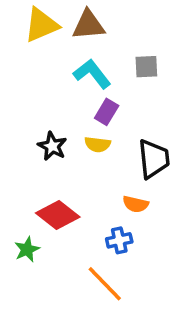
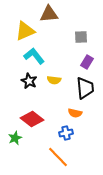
yellow triangle: (41, 25) -> (25, 31), moved
cyan L-shape: (92, 74) -> (34, 56), moved
purple rectangle: (107, 112) -> (87, 62), moved

